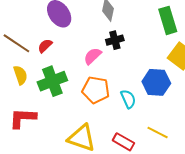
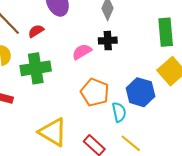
orange pentagon: (96, 90) -> (95, 92), moved
cyan semicircle: (128, 99) -> (119, 112), moved

